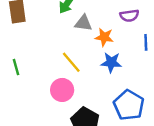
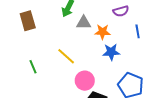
yellow line: (71, 62) -> (66, 56), moved
pink circle: (62, 90) -> (85, 81), moved

